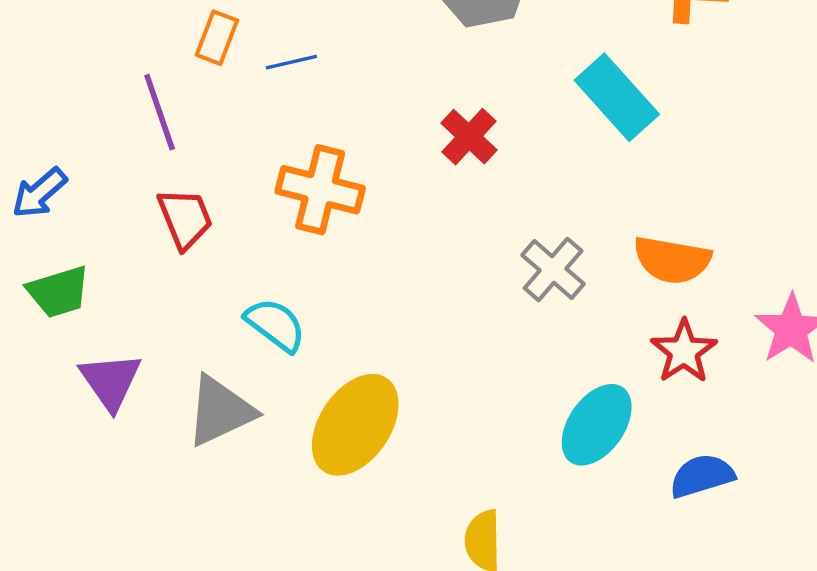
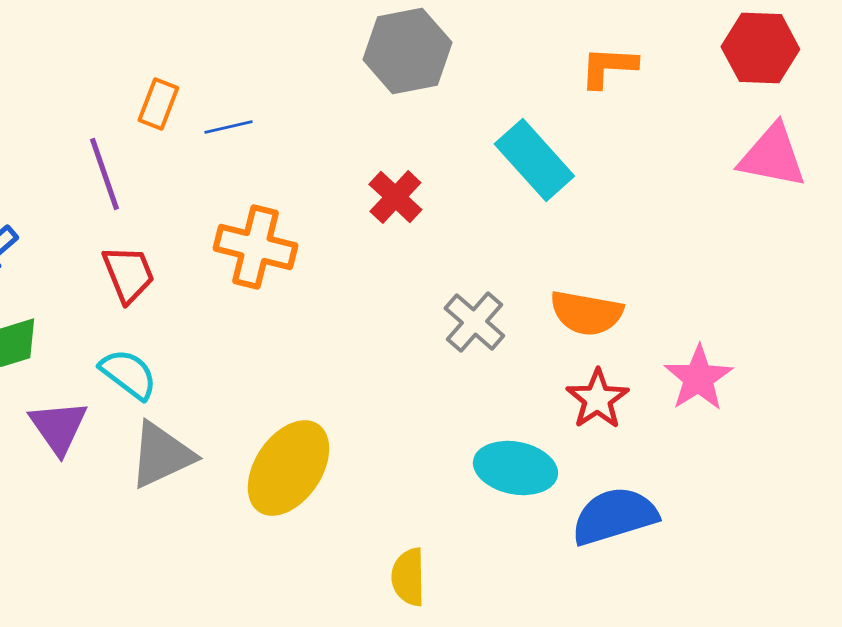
cyan semicircle: (275, 325) -> (128, 374), moved
cyan ellipse: (597, 425) -> (515, 468), turned 66
blue semicircle: (702, 476) -> (614, 516), size x1.4

